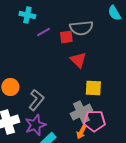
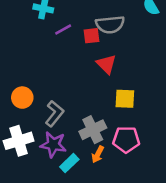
gray cross: (81, 112) -> (93, 130), moved
purple star: (35, 125) -> (53, 145), turned 30
orange arrow: (81, 132) -> (98, 154), moved

